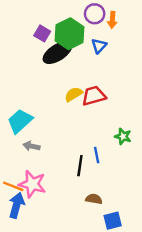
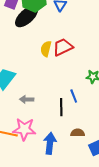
yellow semicircle: (74, 94) -> (46, 49), turned -35
gray arrow: (31, 146) -> (27, 99), moved
blue arrow: (17, 205) -> (50, 143), moved

